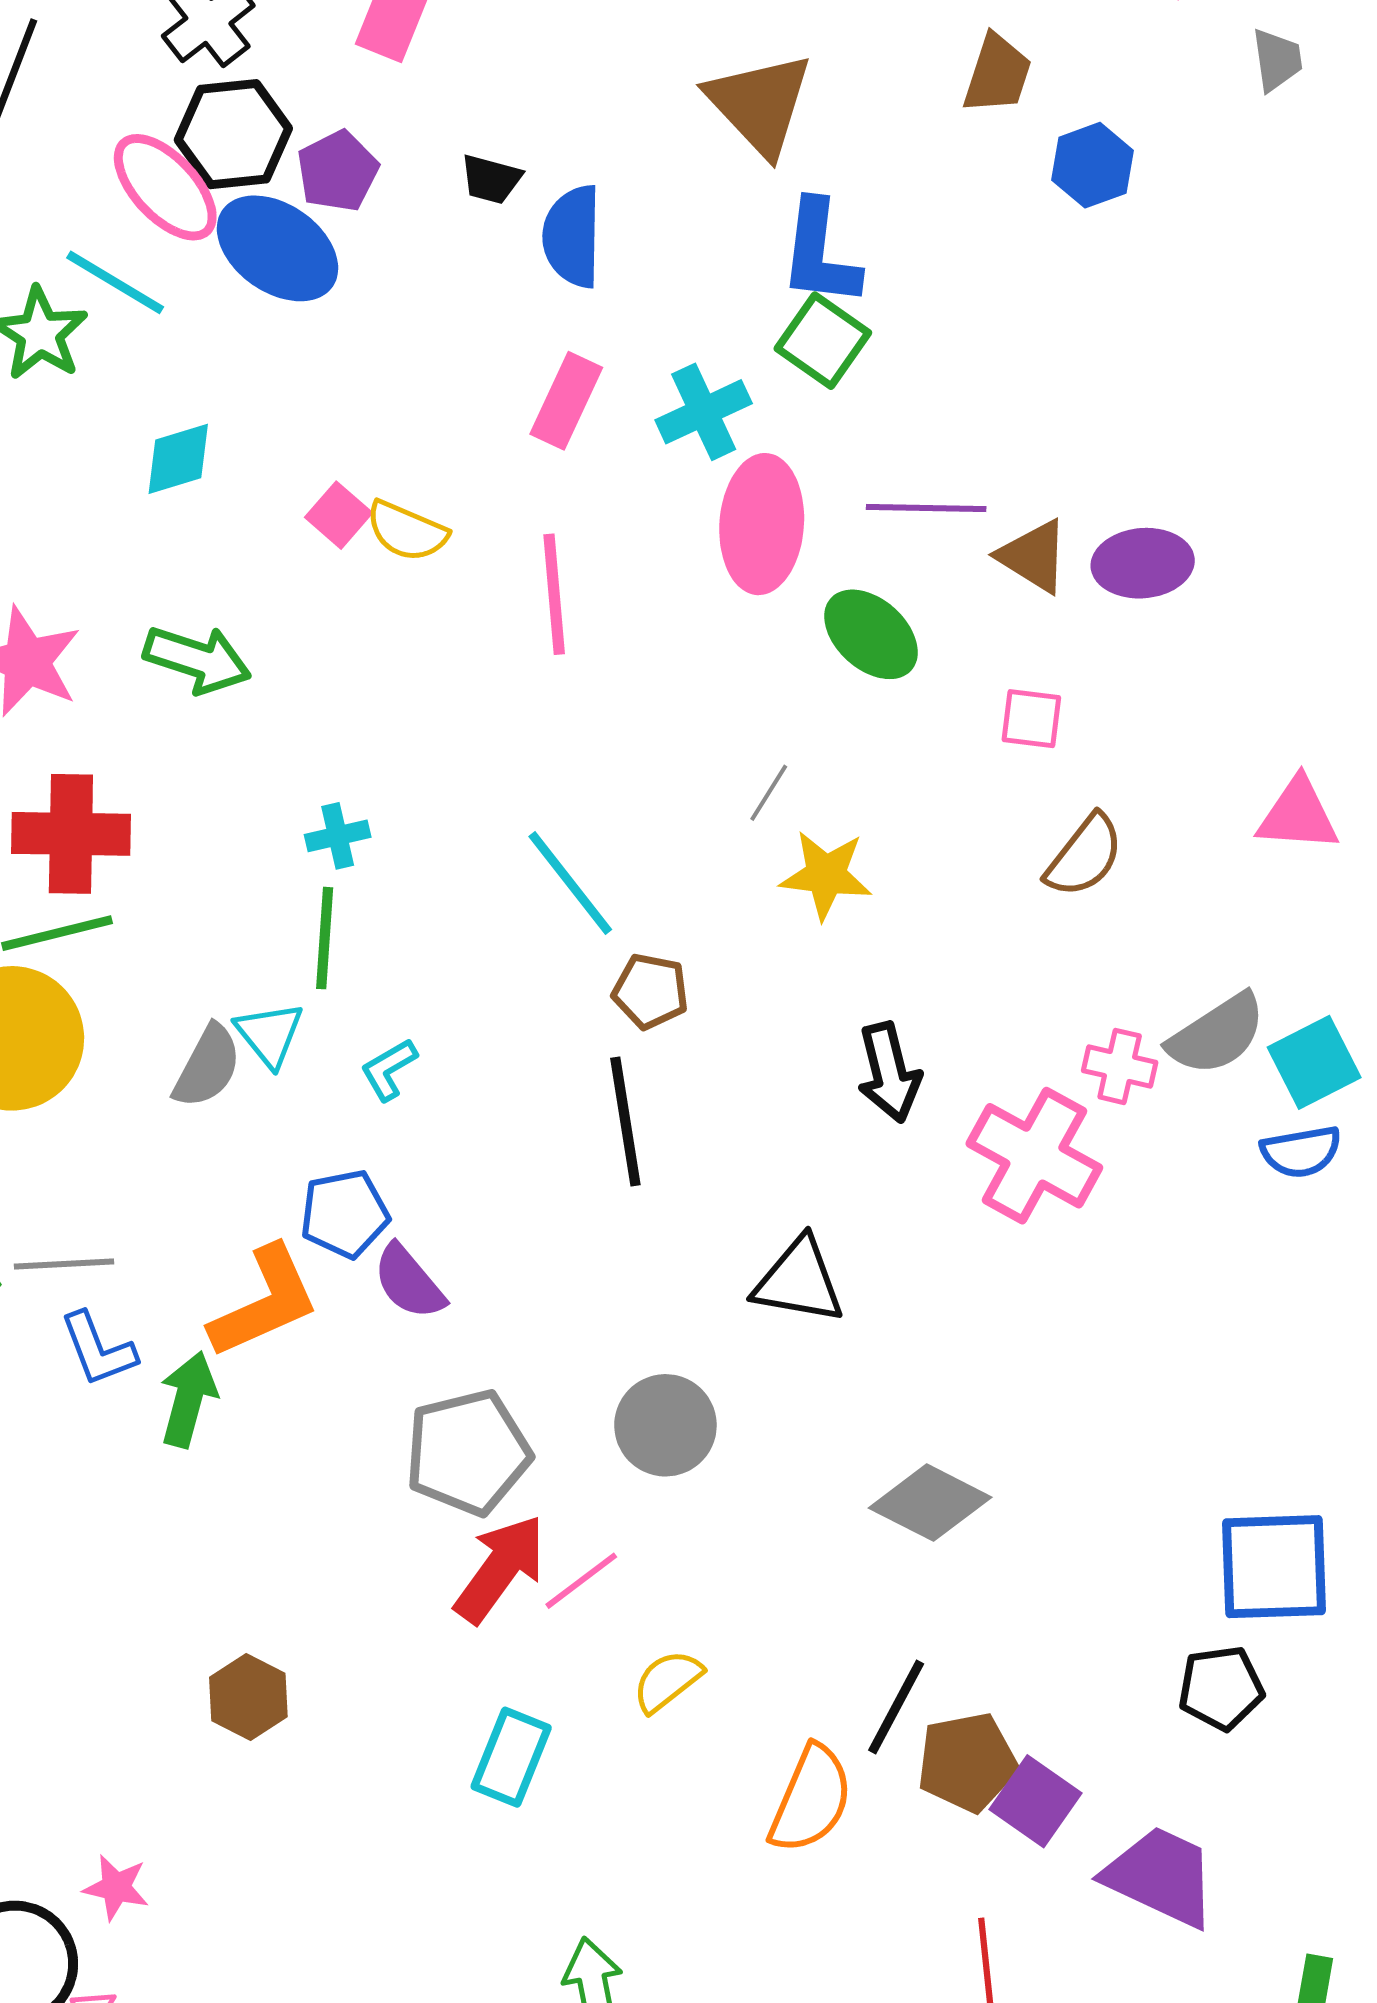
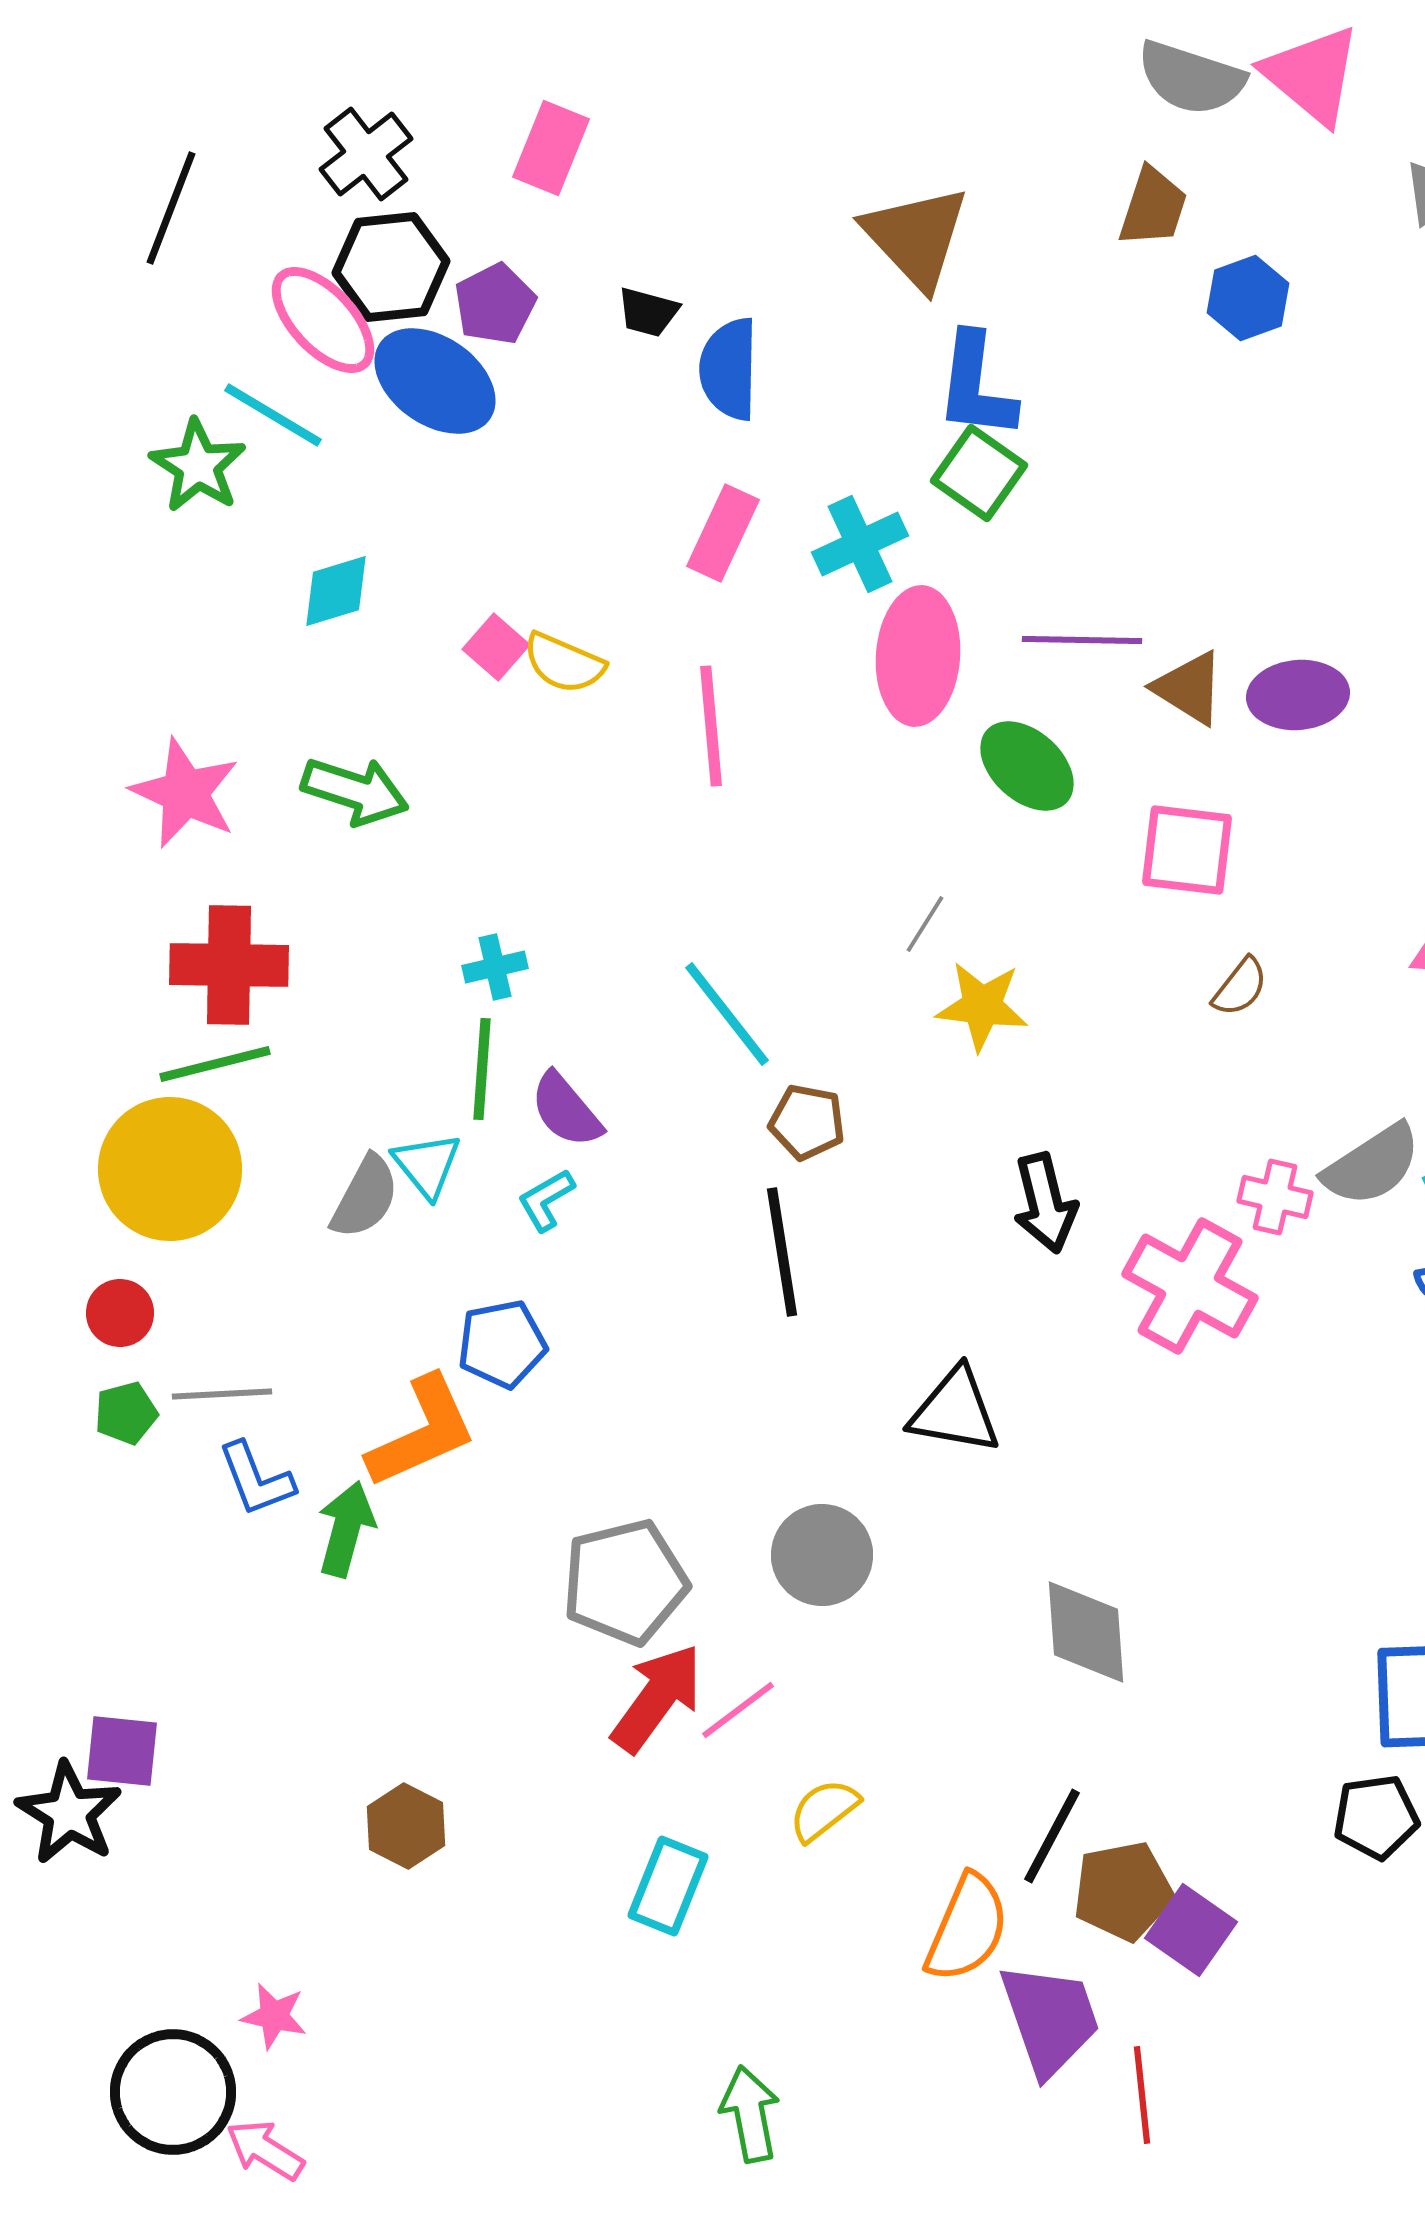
pink square: (1031, 719) -> (1187, 850), size x1.5
brown semicircle: (1085, 856) -> (1240, 987), size x0.7
purple semicircle: (409, 1282) -> (566, 1110), moved
gray diamond: (930, 1503) -> (1086, 1632), turned 59
purple trapezoid: (1161, 1876) -> (1050, 2019), moved, turned 46

